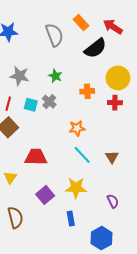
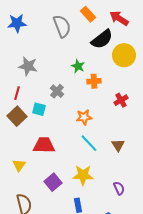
green star: (55, 76) -> (78, 66), moved
yellow circle: (118, 78) -> (124, 55), moved
red cross: (115, 103) -> (121, 100), moved, turned -32
cyan square: (31, 105) -> (39, 109), moved

